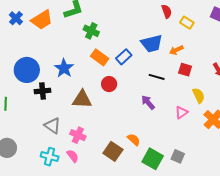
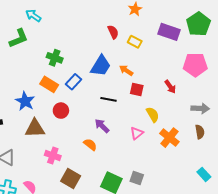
green cross: (91, 31) -> (55, 58), moved
blue trapezoid: (152, 44) -> (101, 66), turned -40
orange arrow: (176, 50) -> (126, 70), turned 64
blue star: (64, 68) -> (25, 101), moved
pink cross: (78, 135) -> (53, 156), moved
orange semicircle: (134, 140) -> (90, 144), moved

